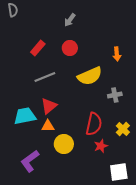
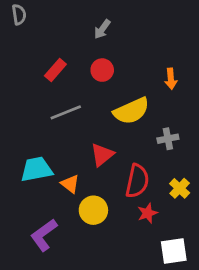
red triangle: (49, 106) -> (102, 155), moved
orange triangle: (48, 126) -> (70, 184), turned 40

